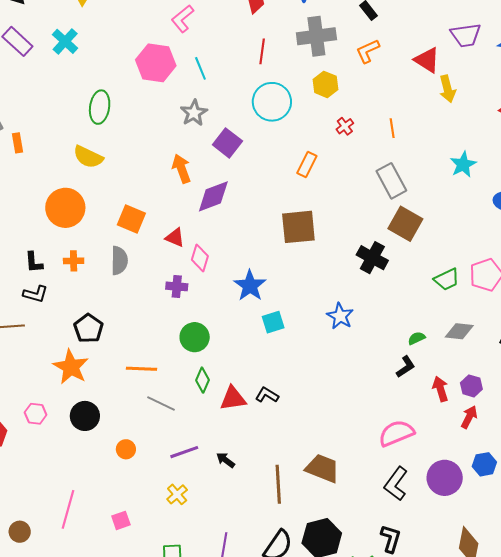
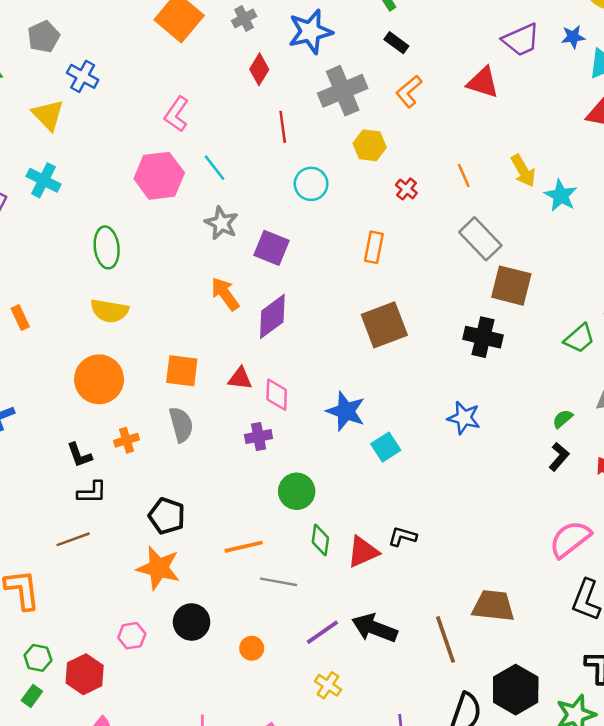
yellow arrow: (448, 89) -> (523, 171), moved
cyan circle: (272, 102) -> (311, 184), size x0.7
black arrow: (225, 460) -> (374, 628), size x1.8

